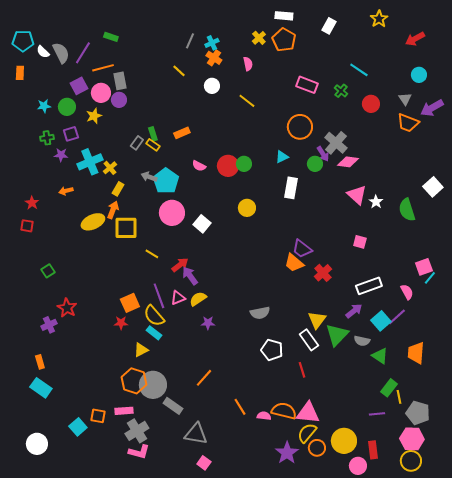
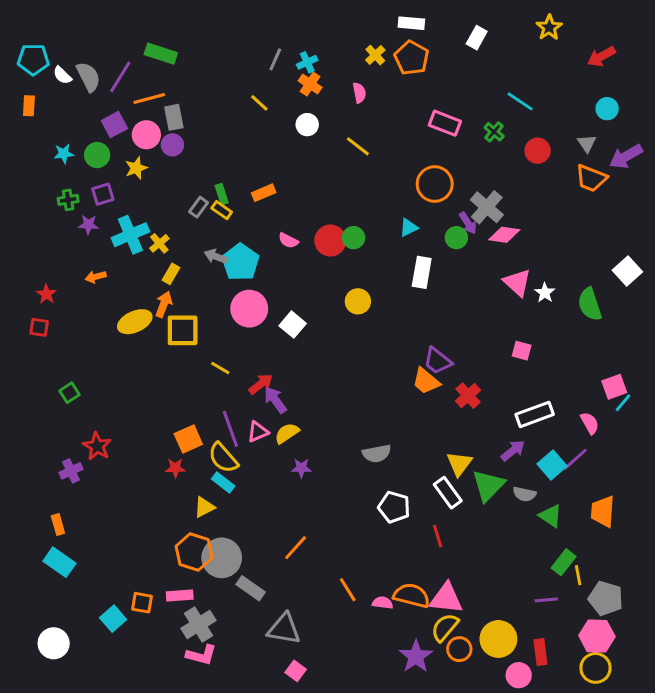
green rectangle: (111, 37) -> (161, 54), size x1.5

